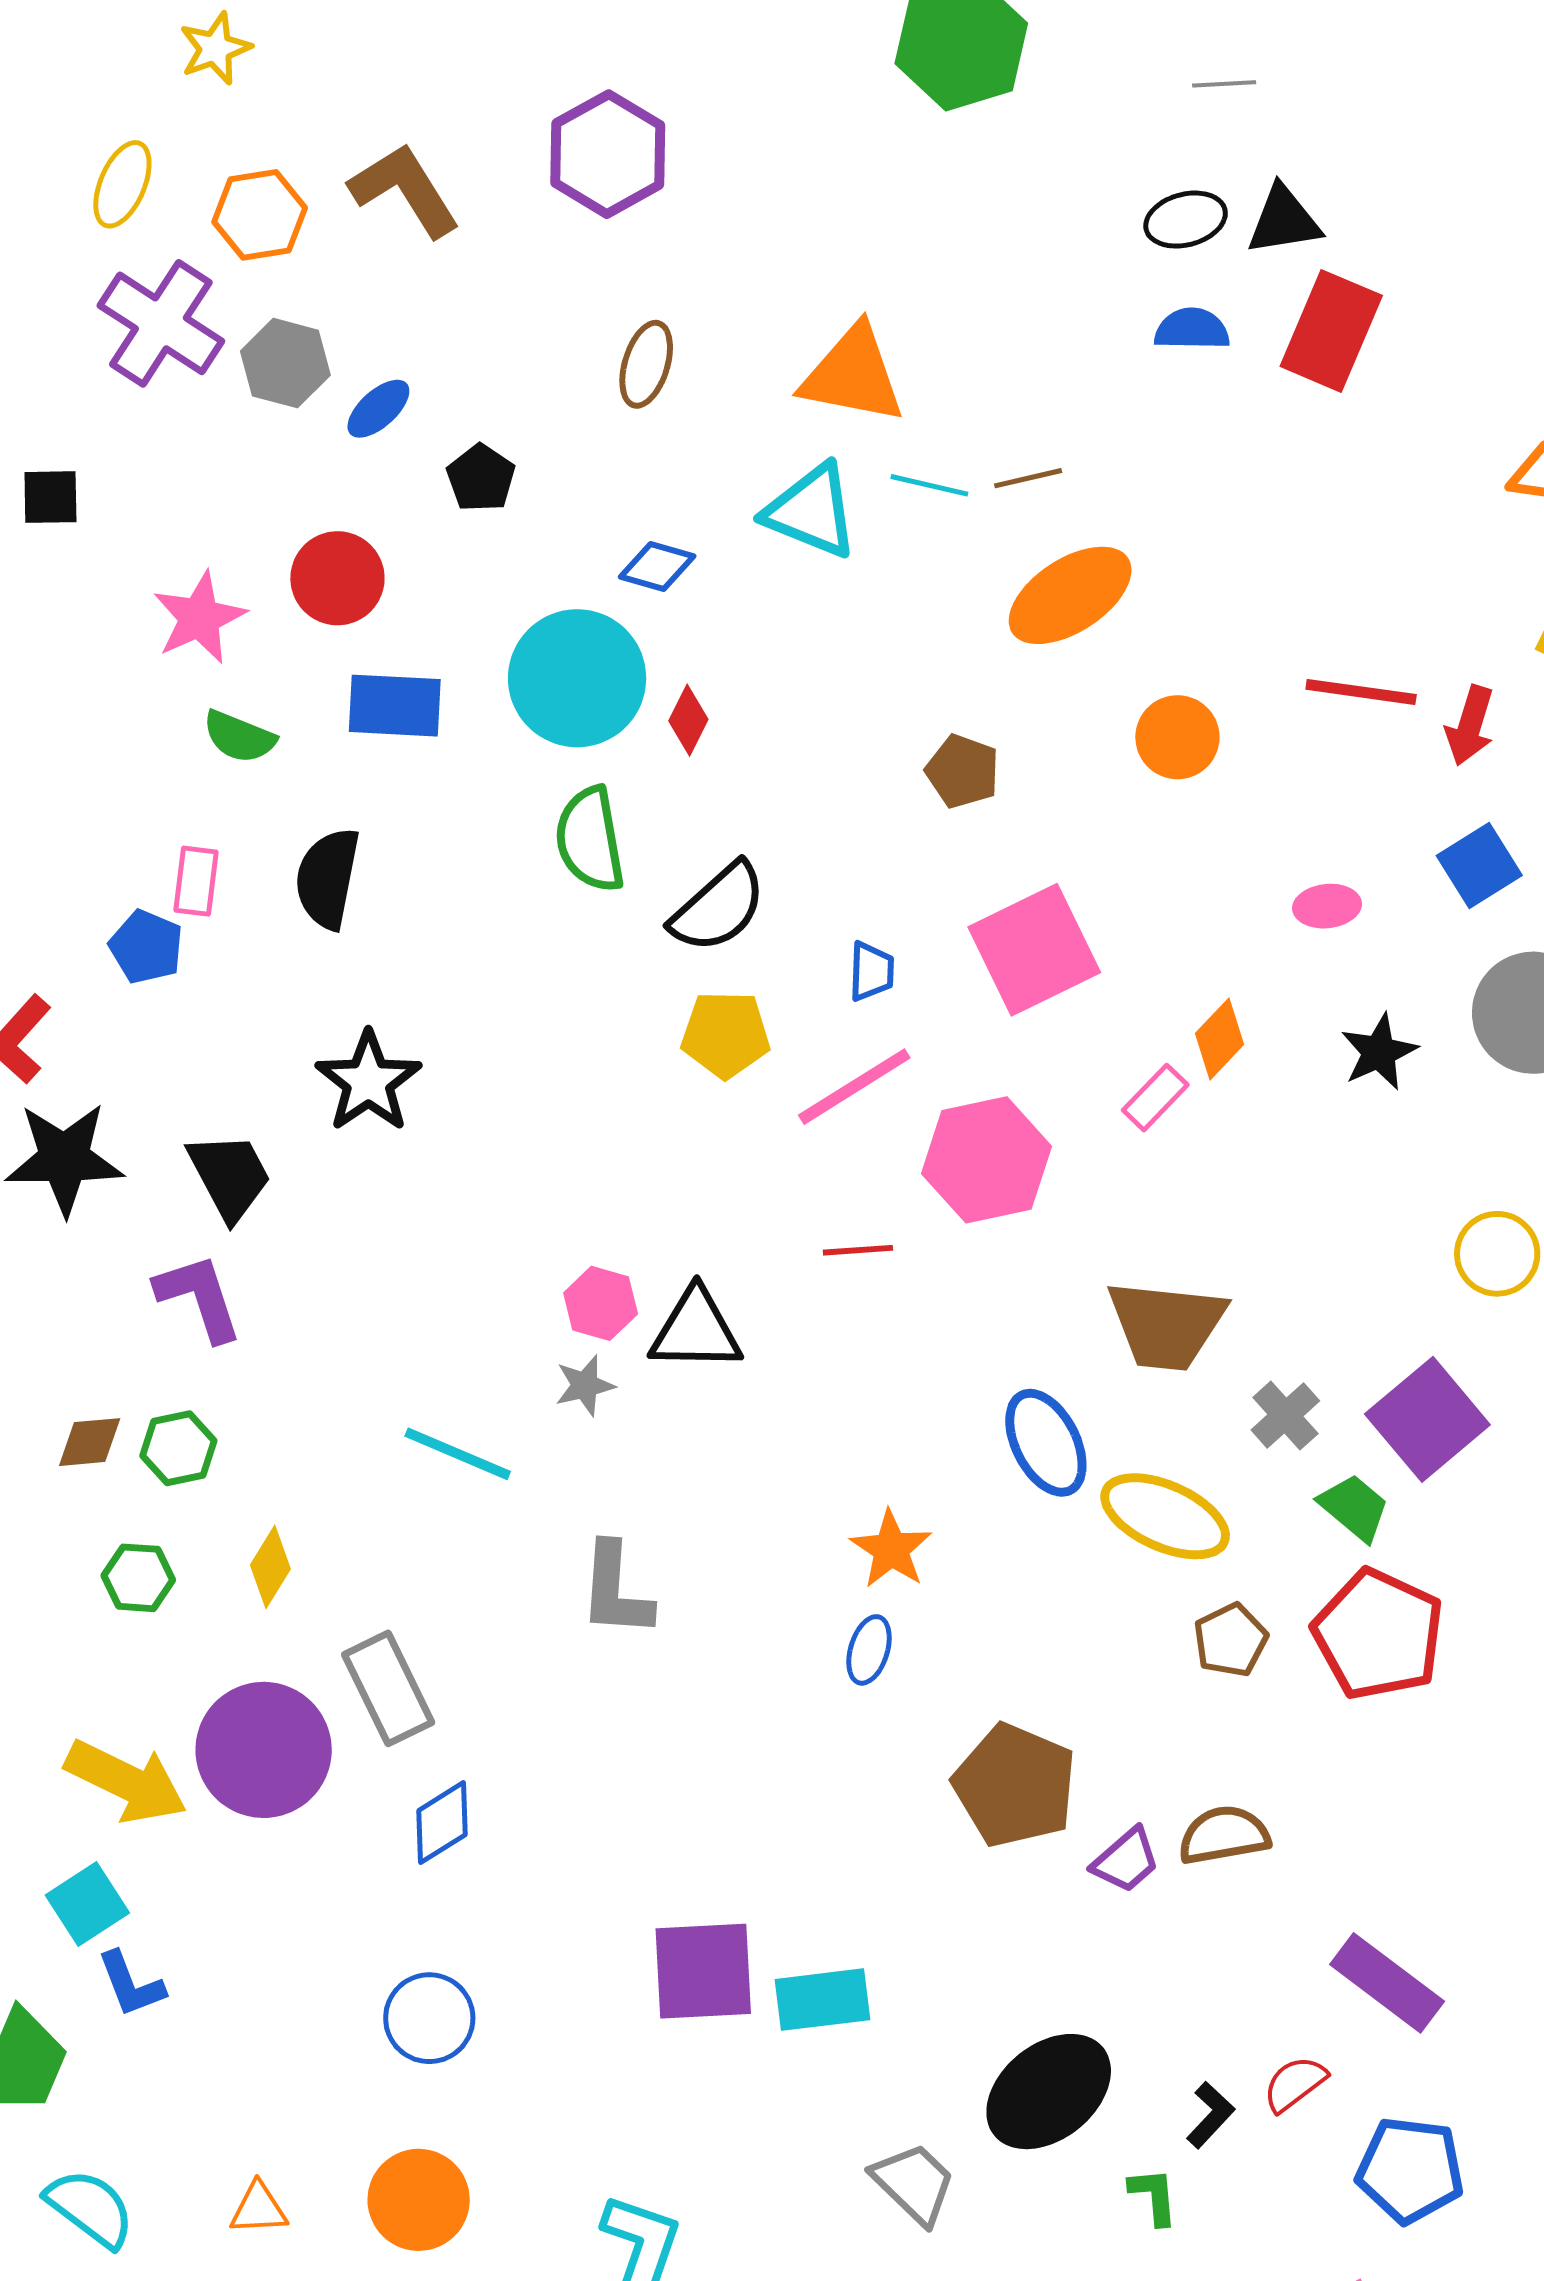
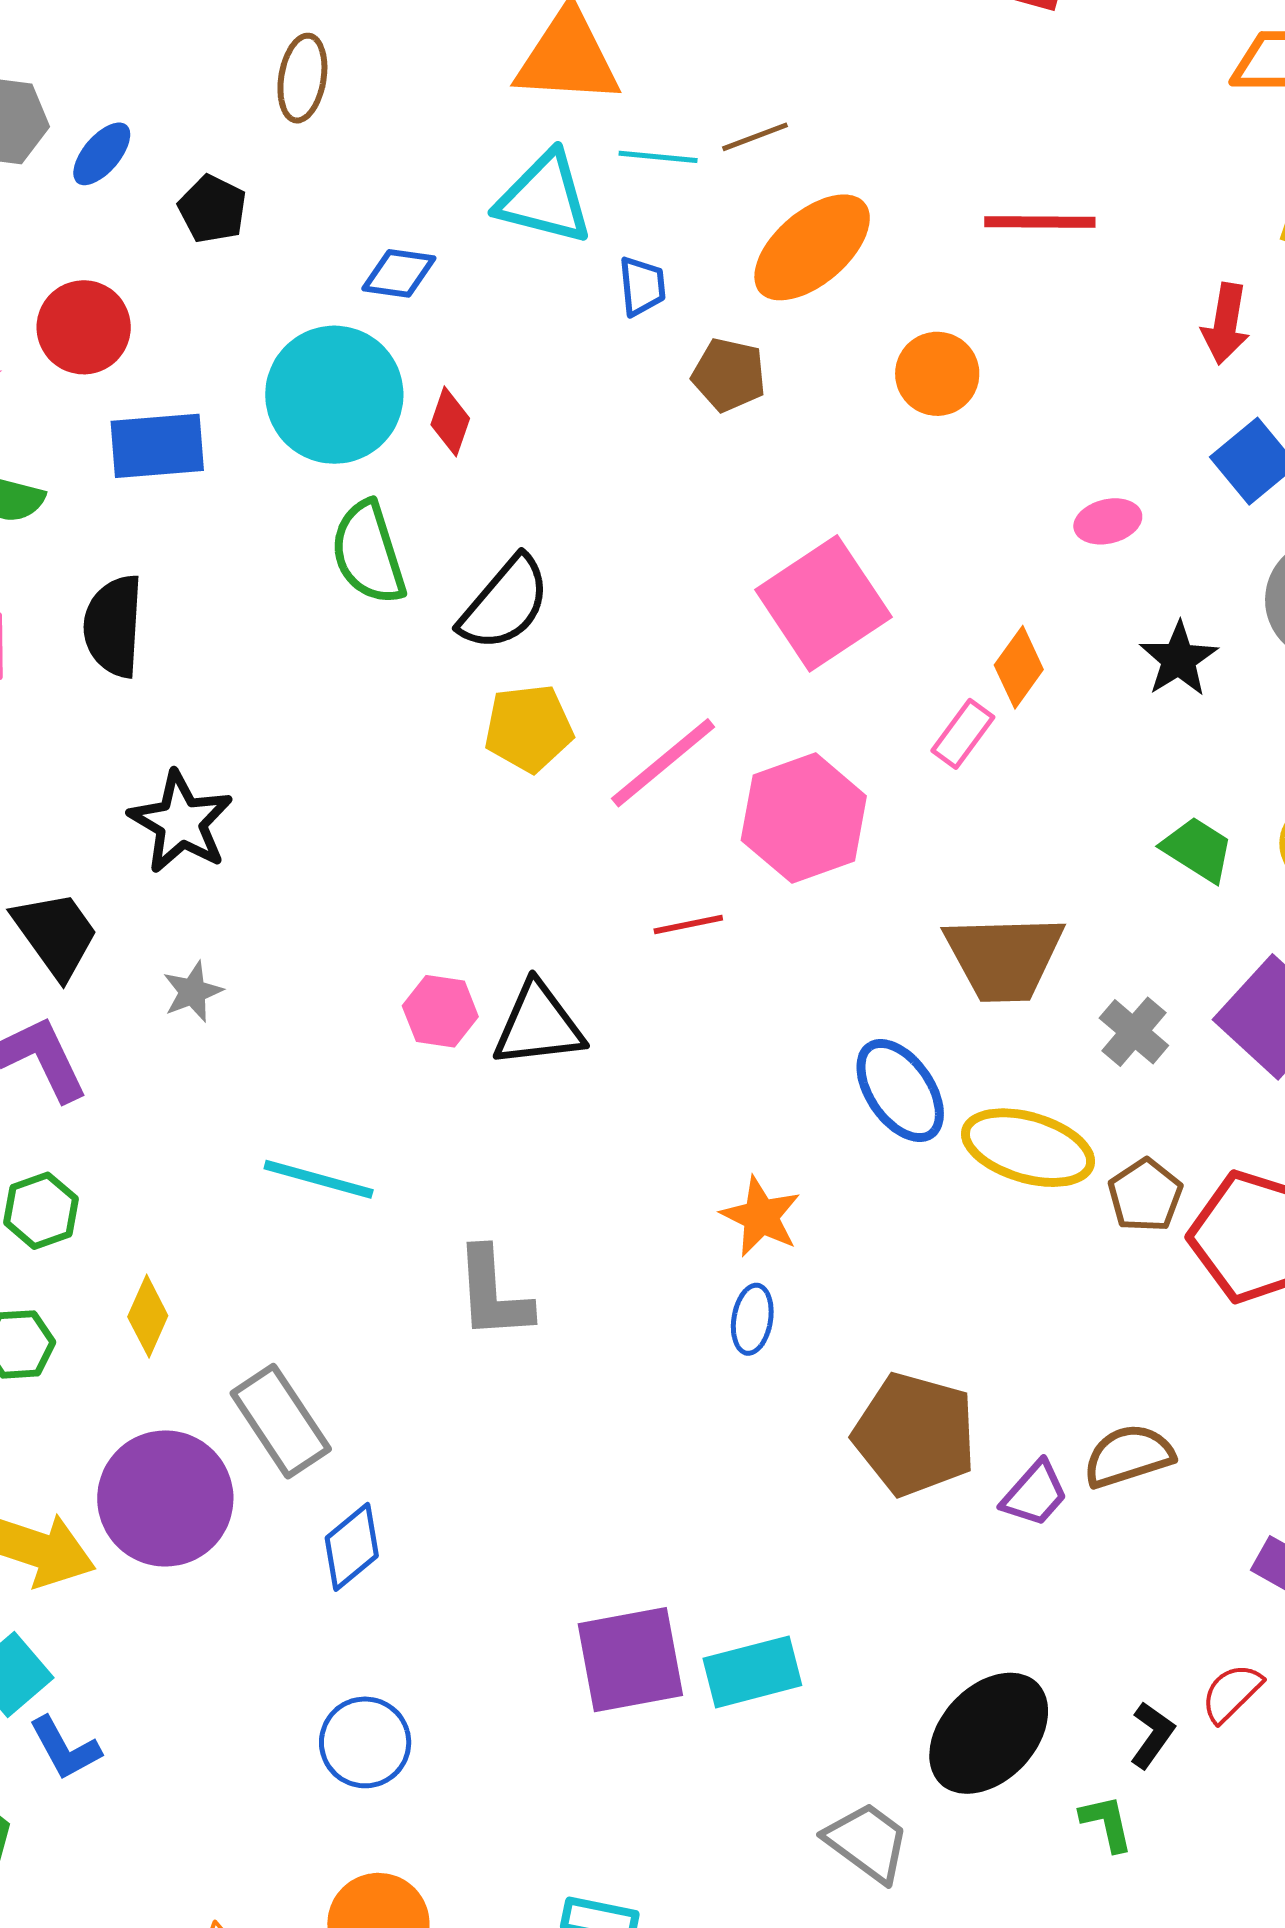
brown ellipse: (646, 364) -> (302, 78), moved
red line: (1361, 692) -> (1040, 222), moved
brown pentagon: (963, 771) -> (729, 375), moved
blue trapezoid: (871, 971) -> (642, 286), moved
gray star: (585, 1385) -> (193, 992), moved
green trapezoid: (1354, 1507) -> (1198, 849), moved
brown pentagon: (1231, 1640) -> (1145, 1195), moved

